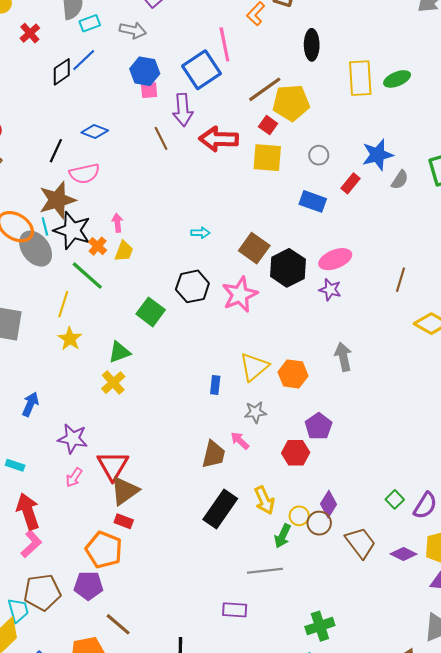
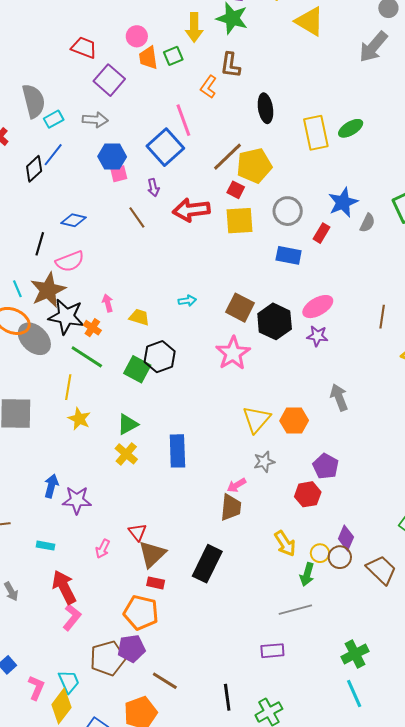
purple arrow: (183, 110) -> (153, 188), size x0.6
gray circle: (319, 155) -> (288, 211), size x1.5
cyan line: (45, 226) -> (17, 289), moved
yellow trapezoid: (124, 251) -> (139, 317), moved, turned -85
black hexagon: (192, 286) -> (160, 357), moved
green square: (151, 312) -> (137, 369), moved
blue rectangle: (215, 385) -> (177, 451), moved, size x1.8
purple star: (73, 439) -> (77, 500), moved
pink arrow: (240, 441) -> (236, 485), moved, turned -66
red triangle: (113, 466) -> (138, 532), size x0.6
black rectangle: (220, 509) -> (207, 564), moved
brown pentagon: (42, 592) -> (108, 658), moved

